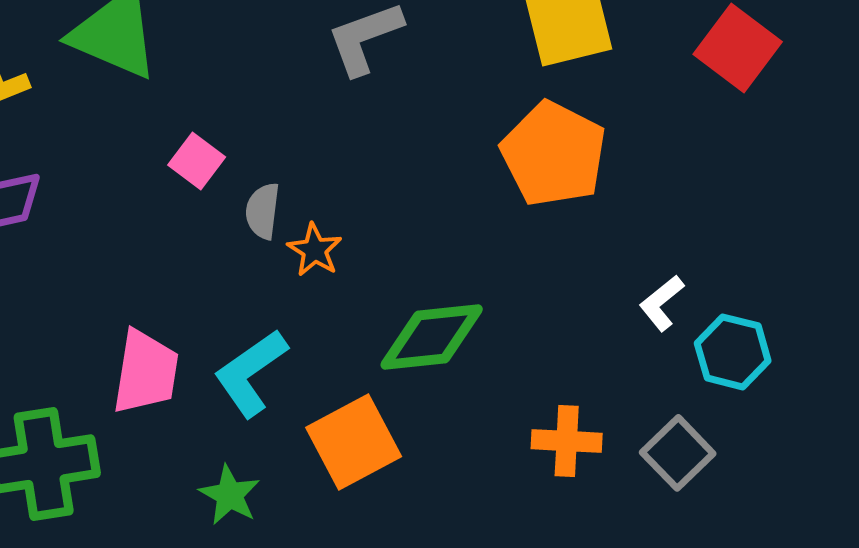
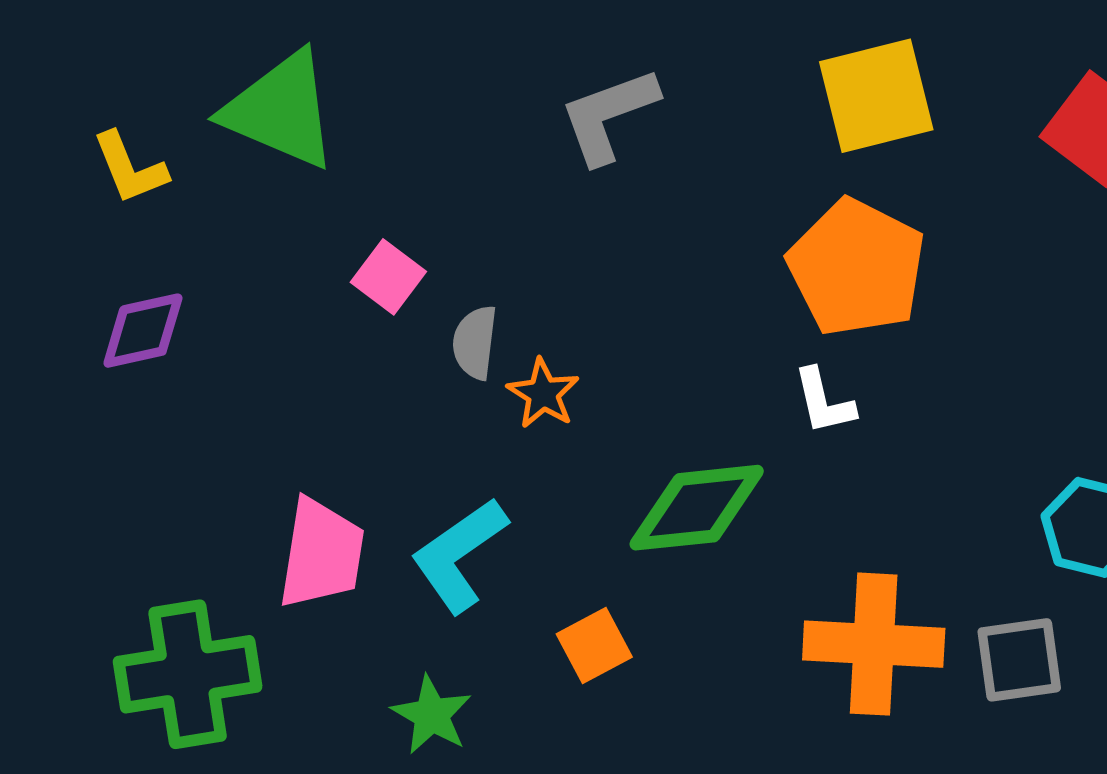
white L-shape: (662, 303) -> (824, 401), moved, turned -64
orange cross: (567, 441) -> (874, 644), size x1.5
orange square: (354, 442) -> (594, 645), size x0.6
gray square: (678, 453) -> (1019, 660), turned 36

